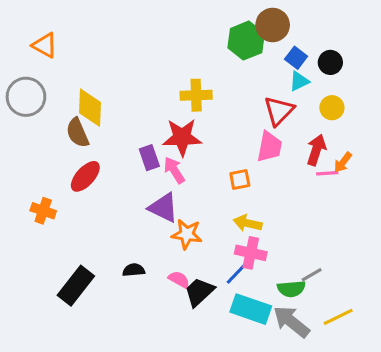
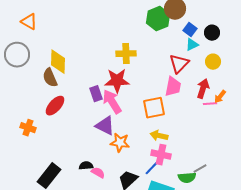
pink arrow: (174, 170) -> (112, 102), size x1.4
orange square: (240, 180) -> (154, 108), size x1.6
pink semicircle: (179, 279) -> (98, 173), moved

